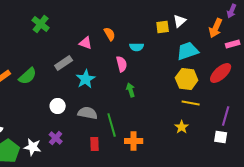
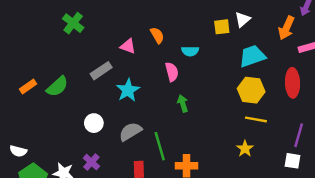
red ellipse: (221, 73) -> (293, 83), turned -50
gray semicircle: (88, 113) -> (130, 132), turned -42

